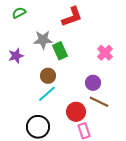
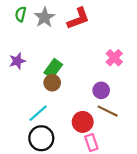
green semicircle: (19, 13) -> (21, 14), turned -48
gray star: (43, 40) -> (45, 17), moved, turned -30
green rectangle: (60, 51) -> (53, 69), moved, turned 60
cyan line: (47, 94) -> (38, 113), moved

